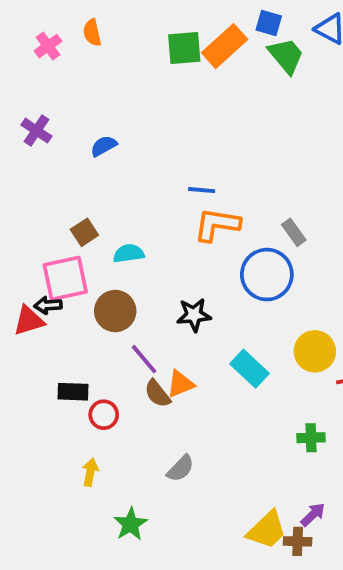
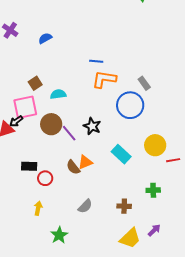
black arrow: (48, 305) -> (16, 121), turned -32
black star: (194, 315) -> (92, 126), turned 30
purple line: (144, 359) -> (69, 133), moved
brown cross: (298, 541) -> (124, 206), moved

